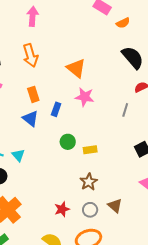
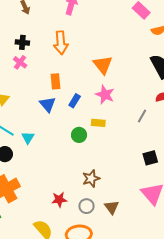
yellow rectangle: (90, 150) -> (98, 123), moved

